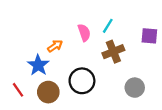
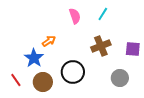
cyan line: (108, 26) -> (103, 14), moved
pink semicircle: (84, 33) -> (75, 16), moved
purple square: (149, 36) -> (133, 49), moved

